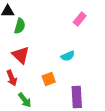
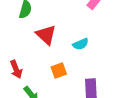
red triangle: (21, 55) -> (46, 35), moved

